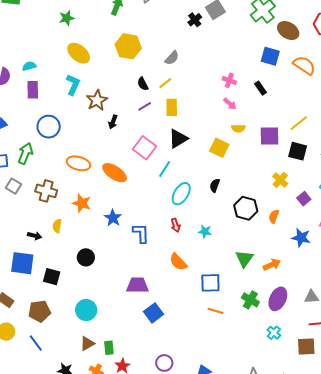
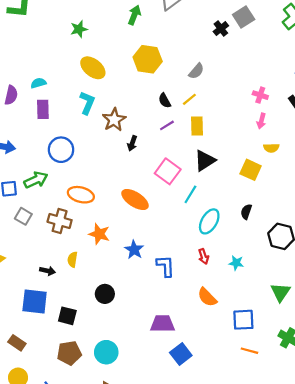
pink arrow: (230, 104) -> (261, 121), turned 64
green arrow: (25, 153) -> (36, 180), turned 45
orange ellipse: (79, 163) -> (81, 195), moved
brown pentagon: (39, 311) -> (69, 353), moved

